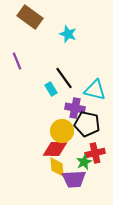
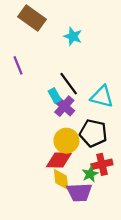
purple cross: (75, 108) -> (64, 106), moved, turned 30

